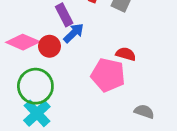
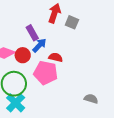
red semicircle: (126, 54) -> (56, 57), moved
pink pentagon: (108, 75) -> (46, 73), moved

